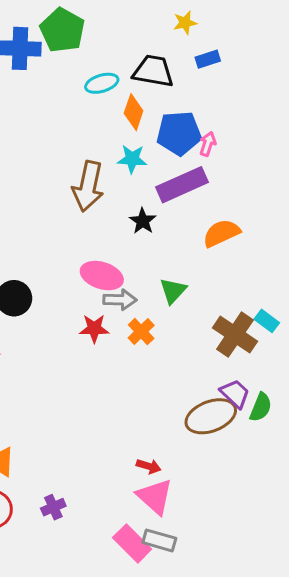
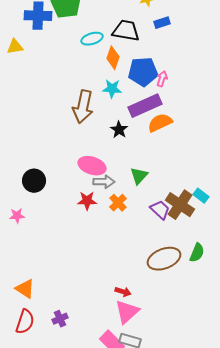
orange semicircle: (221, 233) -> (160, 123), moved
purple trapezoid: (235, 394) -> (160, 210), moved
pink triangle: (155, 497) -> (127, 312), turned 36

